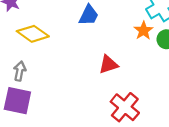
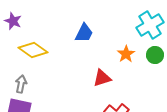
orange star: (143, 31) -> (126, 54), moved

